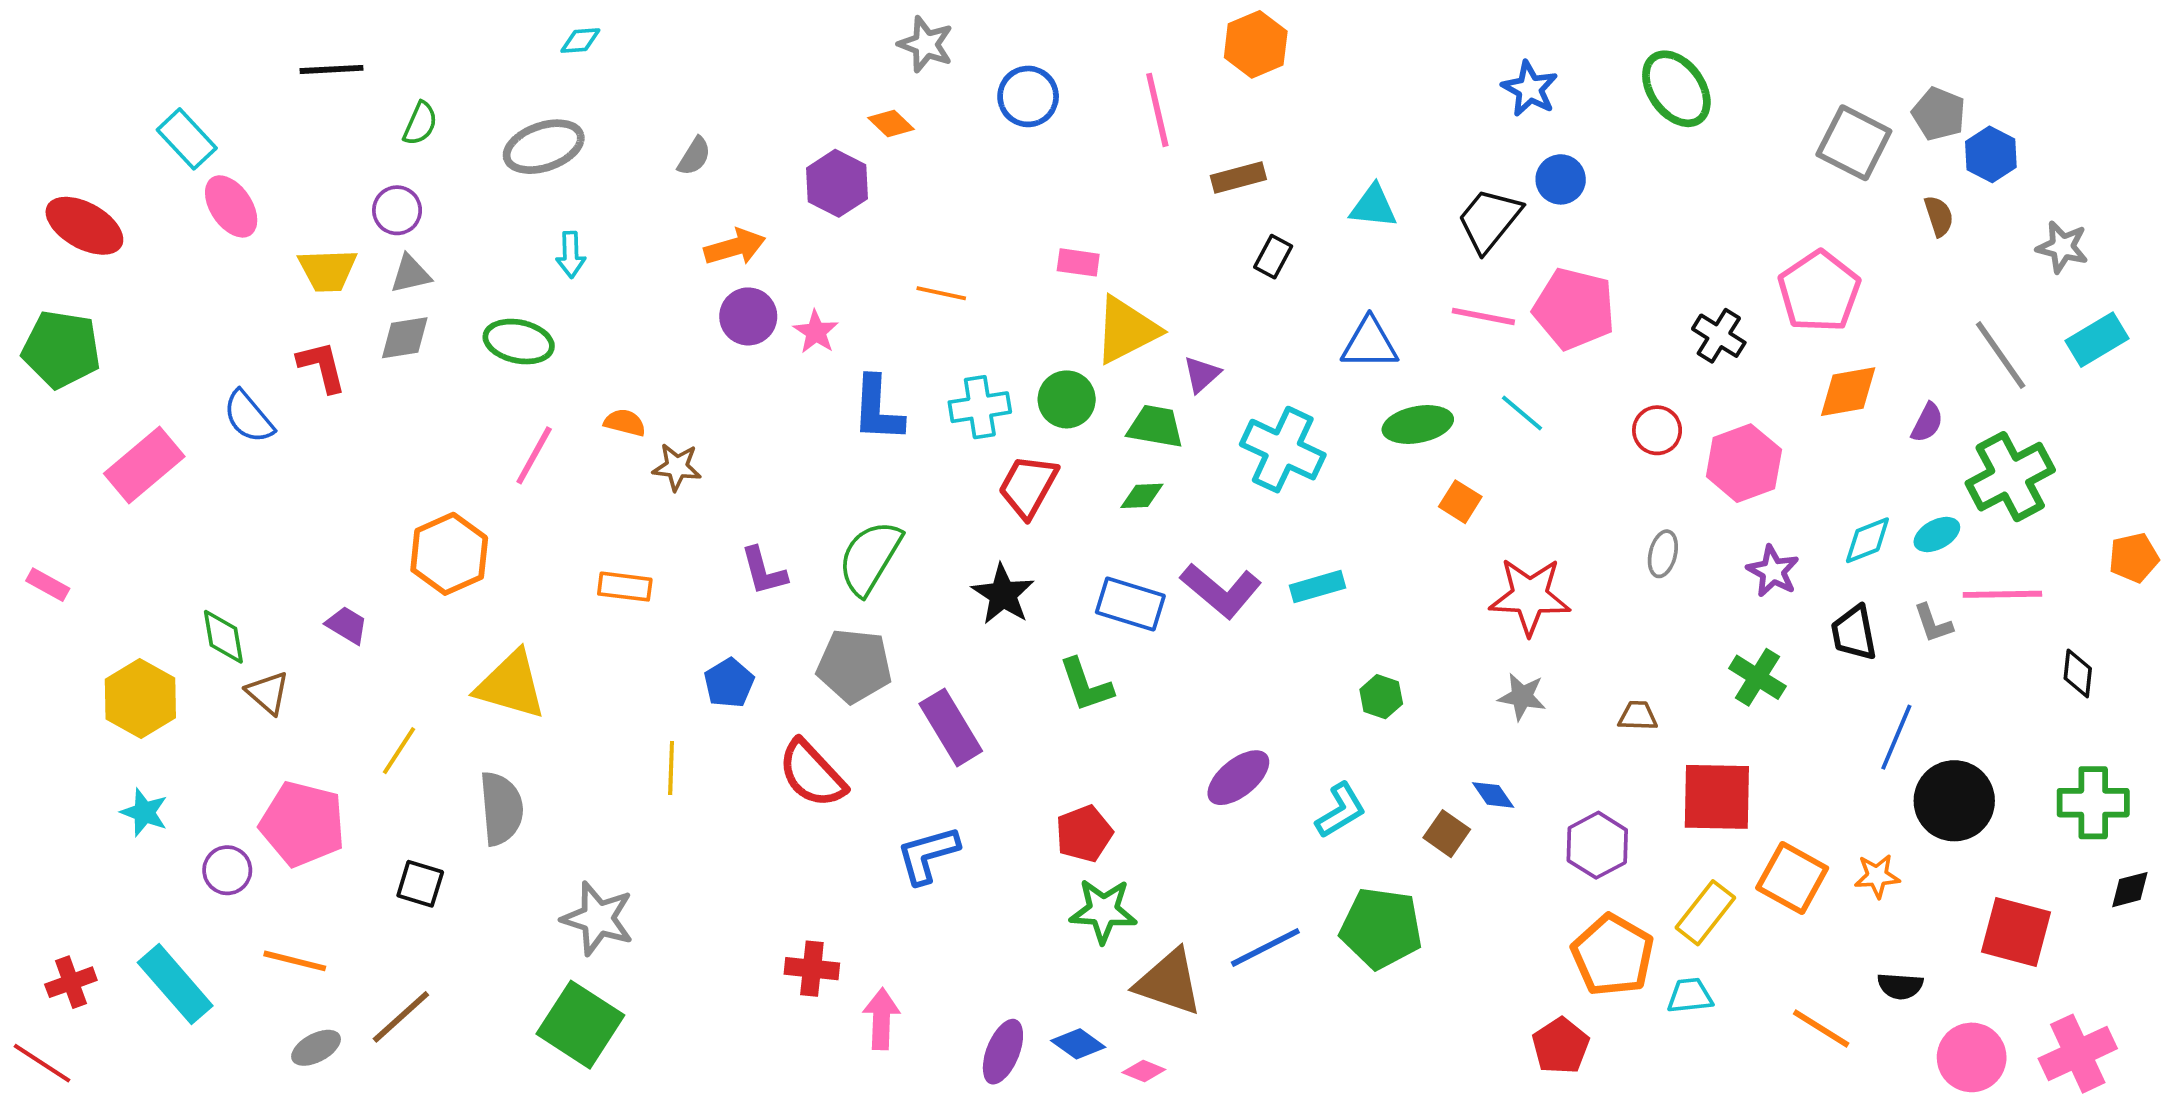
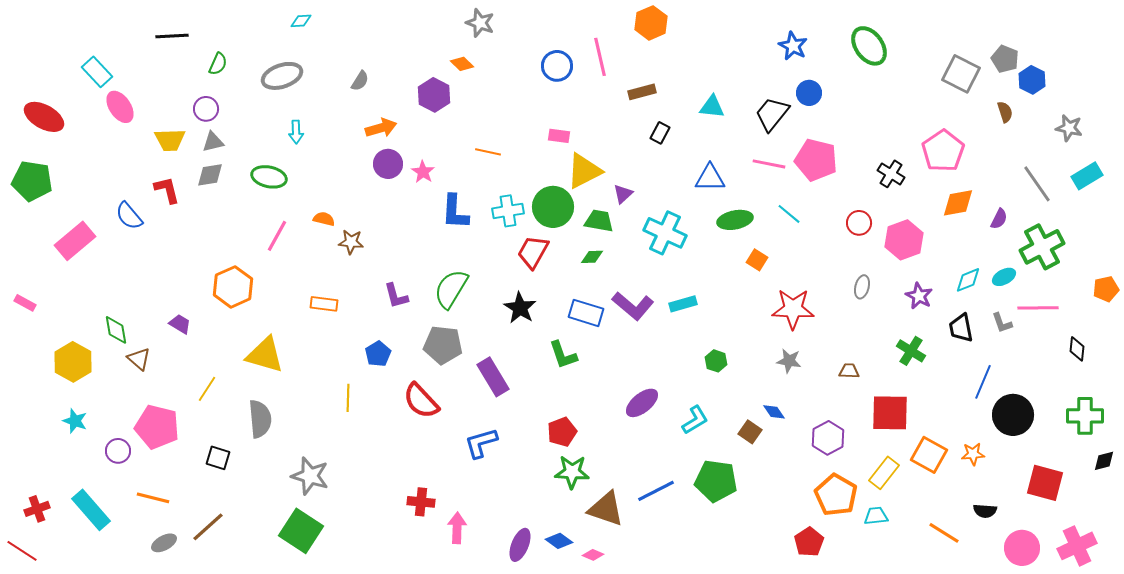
blue circle: (1028, 96) -> (557, 66), moved
green circle: (1067, 399) -> (553, 207), size x1.4

